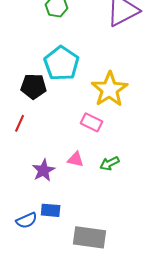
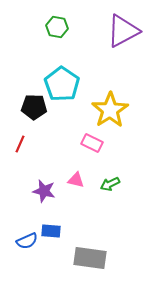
purple star: (44, 170) -> (44, 191), turned -30

